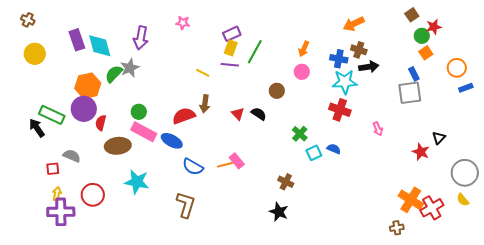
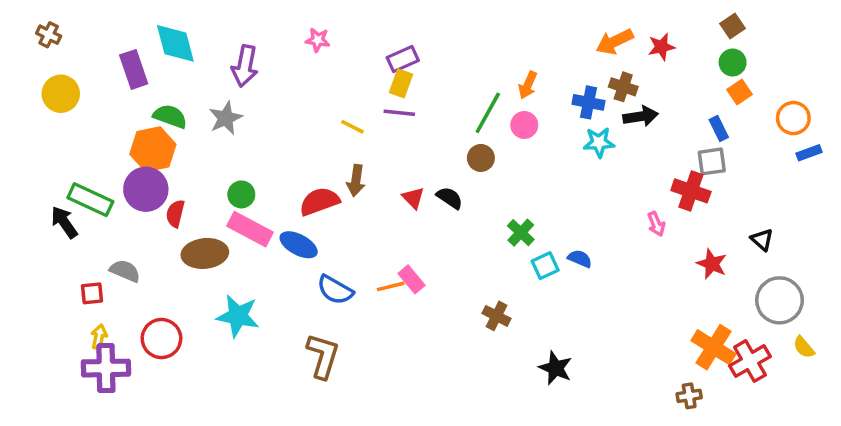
brown square: (412, 15) -> (733, 26), moved
red star: (434, 27) -> (661, 47), moved
cyan diamond: (100, 46) -> (175, 43), moved
green line: (255, 52) -> (488, 113), moved
green semicircle: (114, 74) -> (170, 116), moved, turned 66
cyan star: (345, 82) -> (599, 142), size x0.7
gray square: (410, 93) -> (712, 161), size x0.7
red cross: (340, 110) -> (691, 191), moved
black triangle: (439, 138) -> (762, 240), turned -32
red star: (421, 152) -> (712, 264), moved
gray circle: (465, 173) -> (779, 300), moved
black star: (279, 212) -> (556, 368), moved

